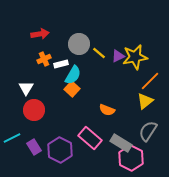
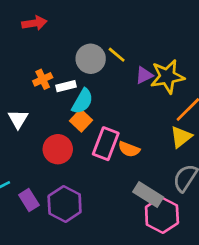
red arrow: (40, 34) -> (34, 23), moved
yellow line: (99, 53) -> (117, 55), moved
red circle: (34, 110) -> (58, 149), moved
pink rectangle: (90, 138) -> (106, 144), moved, turned 70

